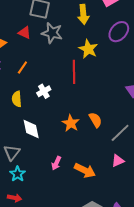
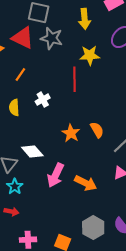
red triangle: (25, 33) -> (23, 38), size x1.6
yellow star: (88, 49) -> (90, 55), turned -30
white diamond: (31, 129) -> (32, 151), moved, turned -30
pink arrow: (56, 163) -> (56, 175), size x1.6

